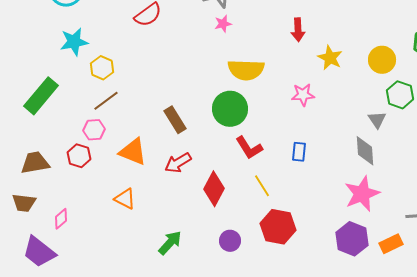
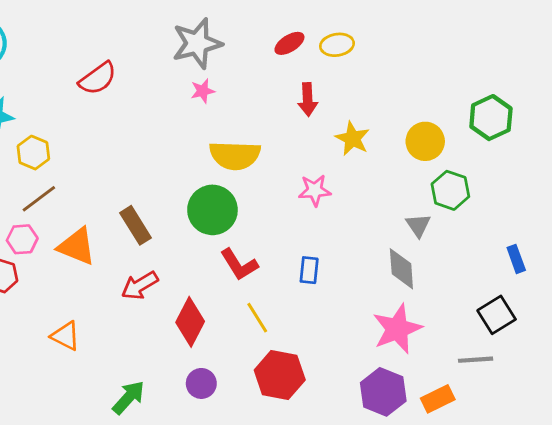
orange triangle: (133, 152) -> (77, 246), moved
purple circle: (230, 241) -> (201, 383), moved

